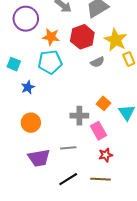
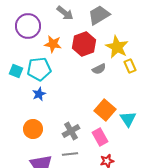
cyan pentagon: (50, 62) -> (39, 69), moved
blue star: (28, 87) -> (39, 94), moved
orange square: (104, 103) -> (105, 110), size x1.5
gray cross: (79, 116) -> (71, 131), moved, turned -30

